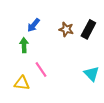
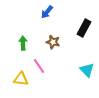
blue arrow: (34, 25) -> (47, 12), moved
brown star: (66, 29) -> (53, 42), moved

